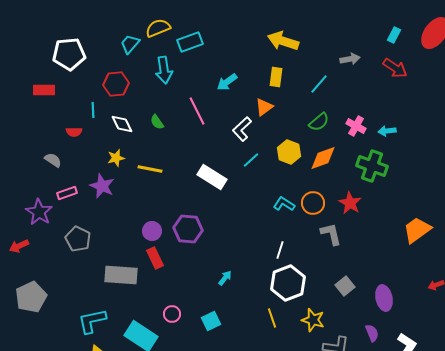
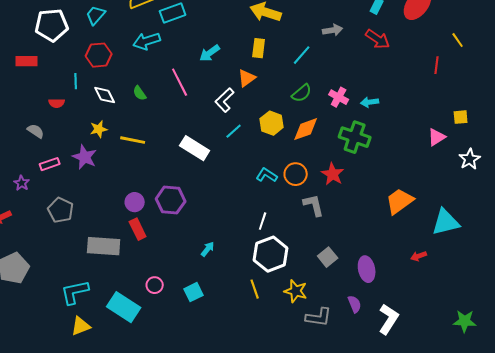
cyan trapezoid: (130, 44) -> (96, 15), moved
cyan arrow: (164, 70) -> (147, 41), turned 80
purple star: (39, 212) -> (22, 183), size x0.6

